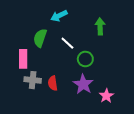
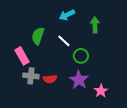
cyan arrow: (59, 16) -> (67, 15), moved
pink rectangle: (23, 59) -> (22, 56), turned -30
red semicircle: (53, 83) -> (50, 79), turned -88

